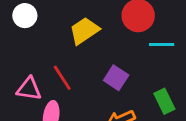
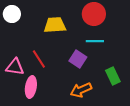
yellow trapezoid: (84, 31) -> (55, 25), turned 30
cyan line: (162, 45) -> (95, 41), moved

